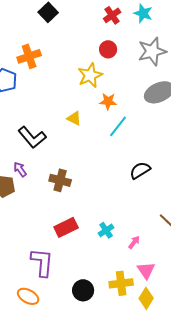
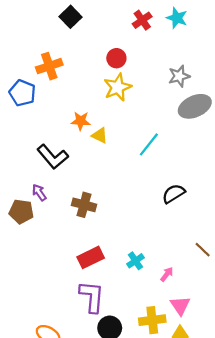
red circle: (108, 49) -> (116, 58), moved
gray star: (152, 51) -> (179, 76), moved, size x0.7
orange star: (108, 101) -> (81, 121), moved
purple L-shape: (42, 262) -> (92, 297), moved

